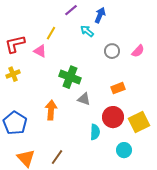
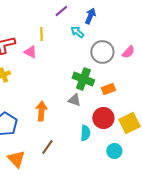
yellow line: (51, 33) -> (41, 34), turned -32
gray circle: (112, 51) -> (102, 52), size x1.5
green cross: (70, 77) -> (83, 79), moved
brown line: (57, 157) -> (47, 147), moved

